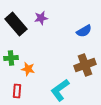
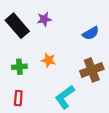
green cross: (11, 58) -> (19, 67), moved
orange star: (28, 69) -> (49, 60), moved

